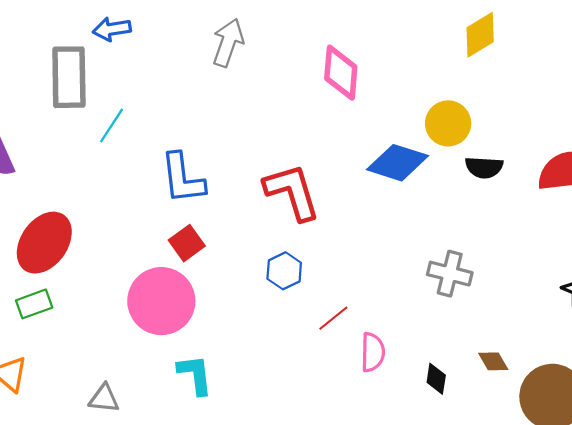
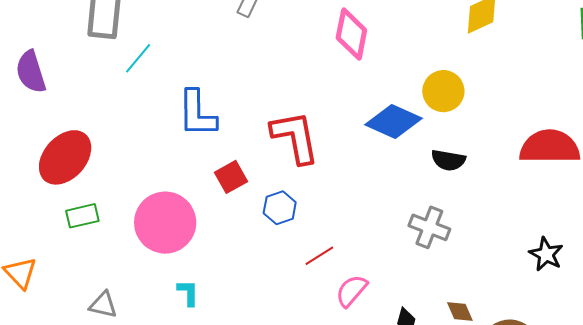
black semicircle: (484, 167) -> (448, 160), moved
red square: (187, 243) -> (231, 177), moved
green rectangle: (34, 304) -> (82, 216), moved
pink semicircle: (373, 352) -> (351, 291), turned -147
cyan L-shape: (195, 375) -> (188, 293), size x0.7

